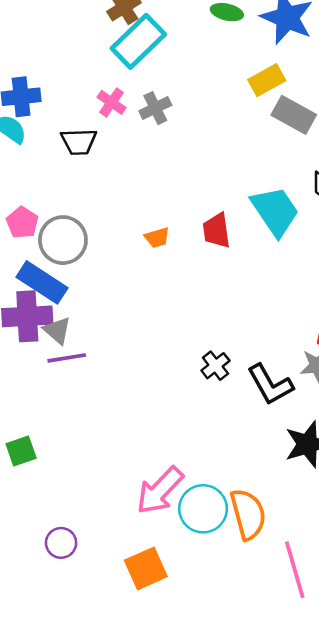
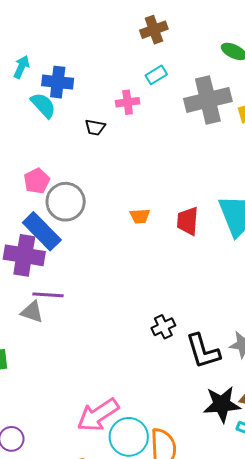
cyan rectangle: (138, 41) -> (156, 75), moved, size x0.5
pink cross: (112, 102) -> (128, 102), turned 35
gray cross: (155, 108) -> (208, 100), moved, size x1.8
black trapezoid: (79, 142) -> (95, 127), size x0.7
gray triangle: (57, 330) -> (32, 312), moved, turned -35

